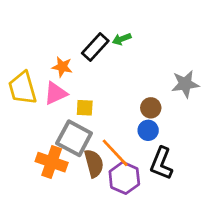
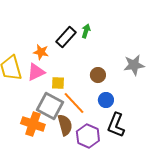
green arrow: (122, 39) -> (86, 31), turned 128
brown circle: (151, 108) -> (98, 75), moved
orange line: (115, 153) -> (74, 103), moved

